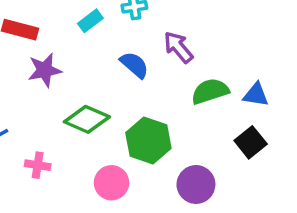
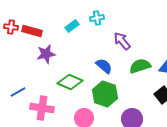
blue semicircle: (134, 65) -> (104, 66), moved
pink cross: (38, 165) -> (42, 108), size x1.6

